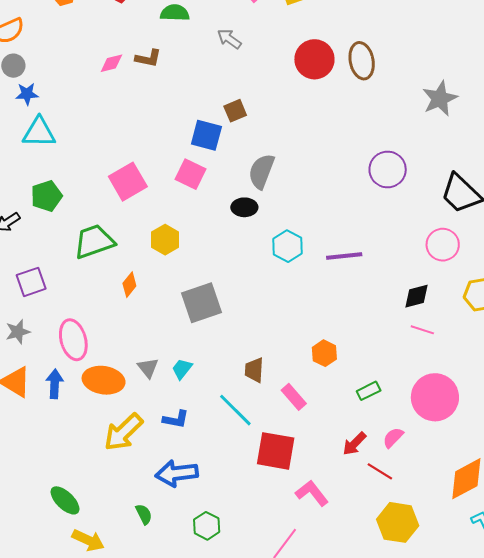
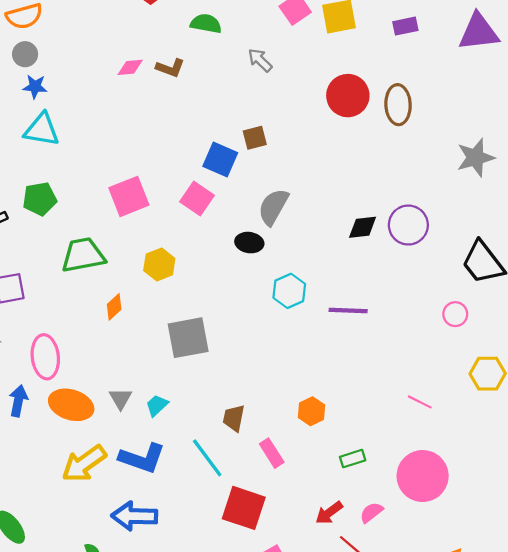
pink circle: (443, 245) -> (455, 314), size x0.7
black diamond: (416, 296) -> (363, 227), moved
blue L-shape: (176, 419) -> (142, 458), size x1.6

